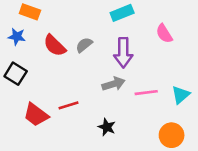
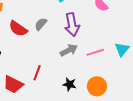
red line: (69, 105) -> (37, 73), turned -42
orange circle: (172, 135) -> (97, 86), moved

